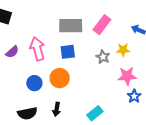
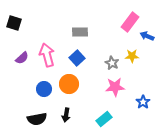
pink rectangle: (102, 25) -> (130, 22), moved
gray rectangle: (71, 26) -> (80, 32), size x0.7
blue square: (68, 52) -> (77, 58), turned -35
pink star: (127, 76) -> (115, 87), moved

